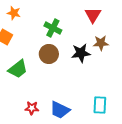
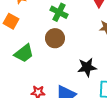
black star: (81, 53) -> (87, 67), moved

